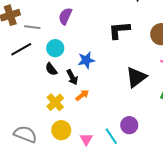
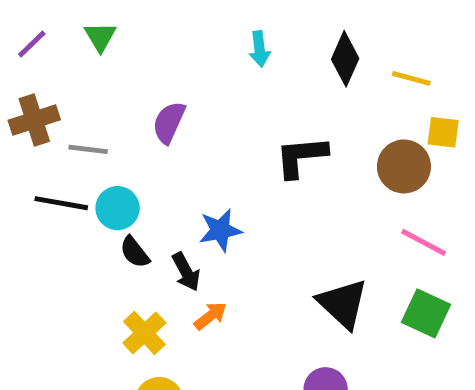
cyan circle: (55, 48) -> (118, 208), moved
black line: (21, 49) -> (61, 203), turned 40
black triangle: (136, 77) -> (343, 304), moved, turned -40

